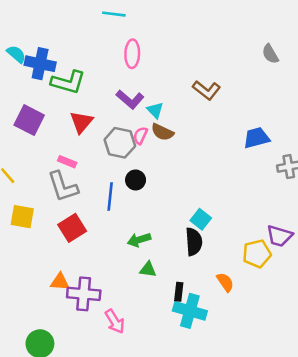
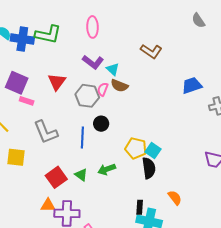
green L-shape: (68, 82) -> (48, 34), moved
pink rectangle: (67, 162) -> (27, 101), moved
red square: (72, 228) -> (56, 177), moved
yellow pentagon: (257, 254) -> (136, 148), moved, turned 30
green triangle: (148, 269) -> (81, 175), moved, turned 32

